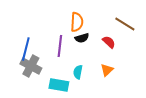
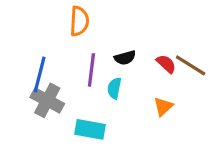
orange semicircle: (77, 22) -> (79, 21), moved
brown line: (125, 24) -> (191, 65), moved
cyan semicircle: (78, 72) -> (114, 88), moved

